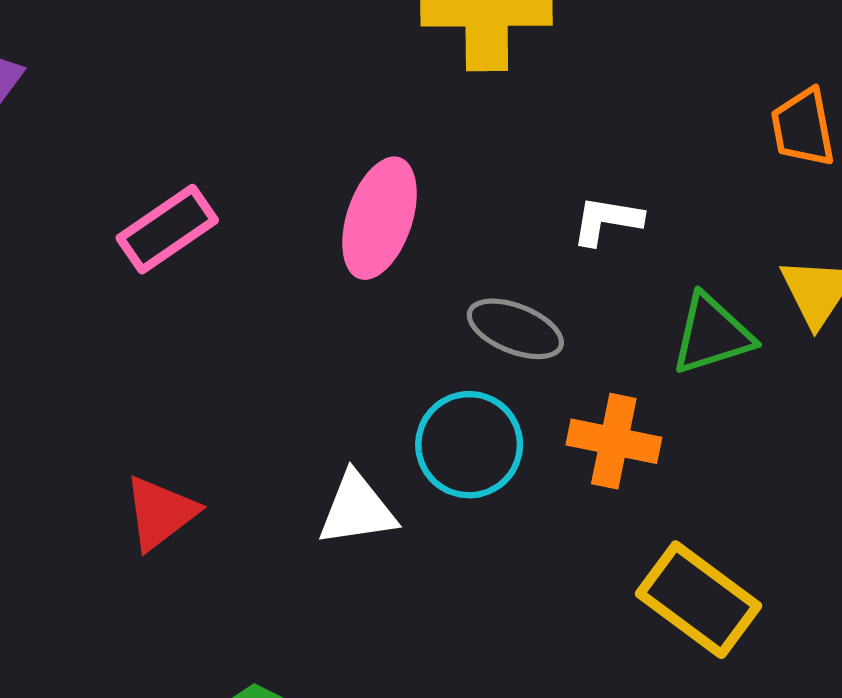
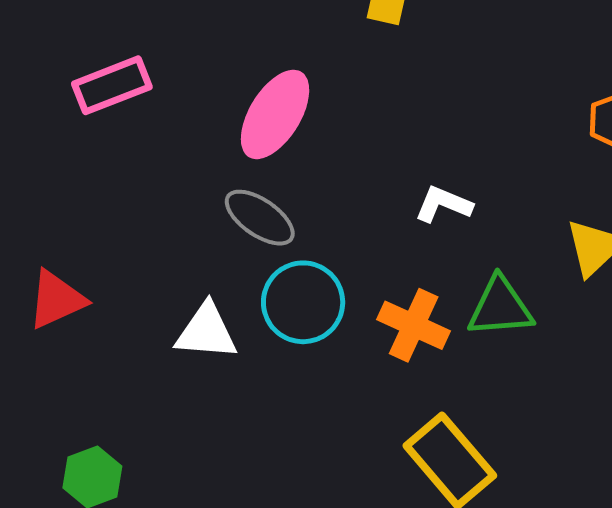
white L-shape: (607, 221) -> (443, 204), moved
gray ellipse: (515, 329) -> (260, 218), moved
green triangle: (712, 334) -> (500, 307), moved

